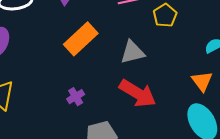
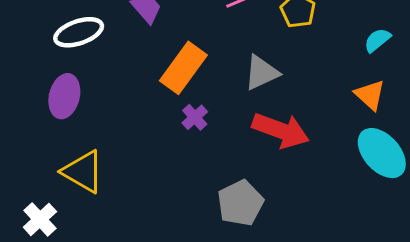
purple cross: (76, 97) -> (195, 117), moved

